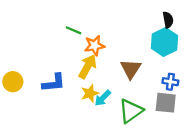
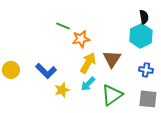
yellow arrow: (88, 67) -> (88, 63), moved
blue L-shape: (54, 83) -> (46, 71), turned 50
yellow star: (90, 93) -> (62, 90), moved
gray square: (166, 103) -> (148, 99), moved

